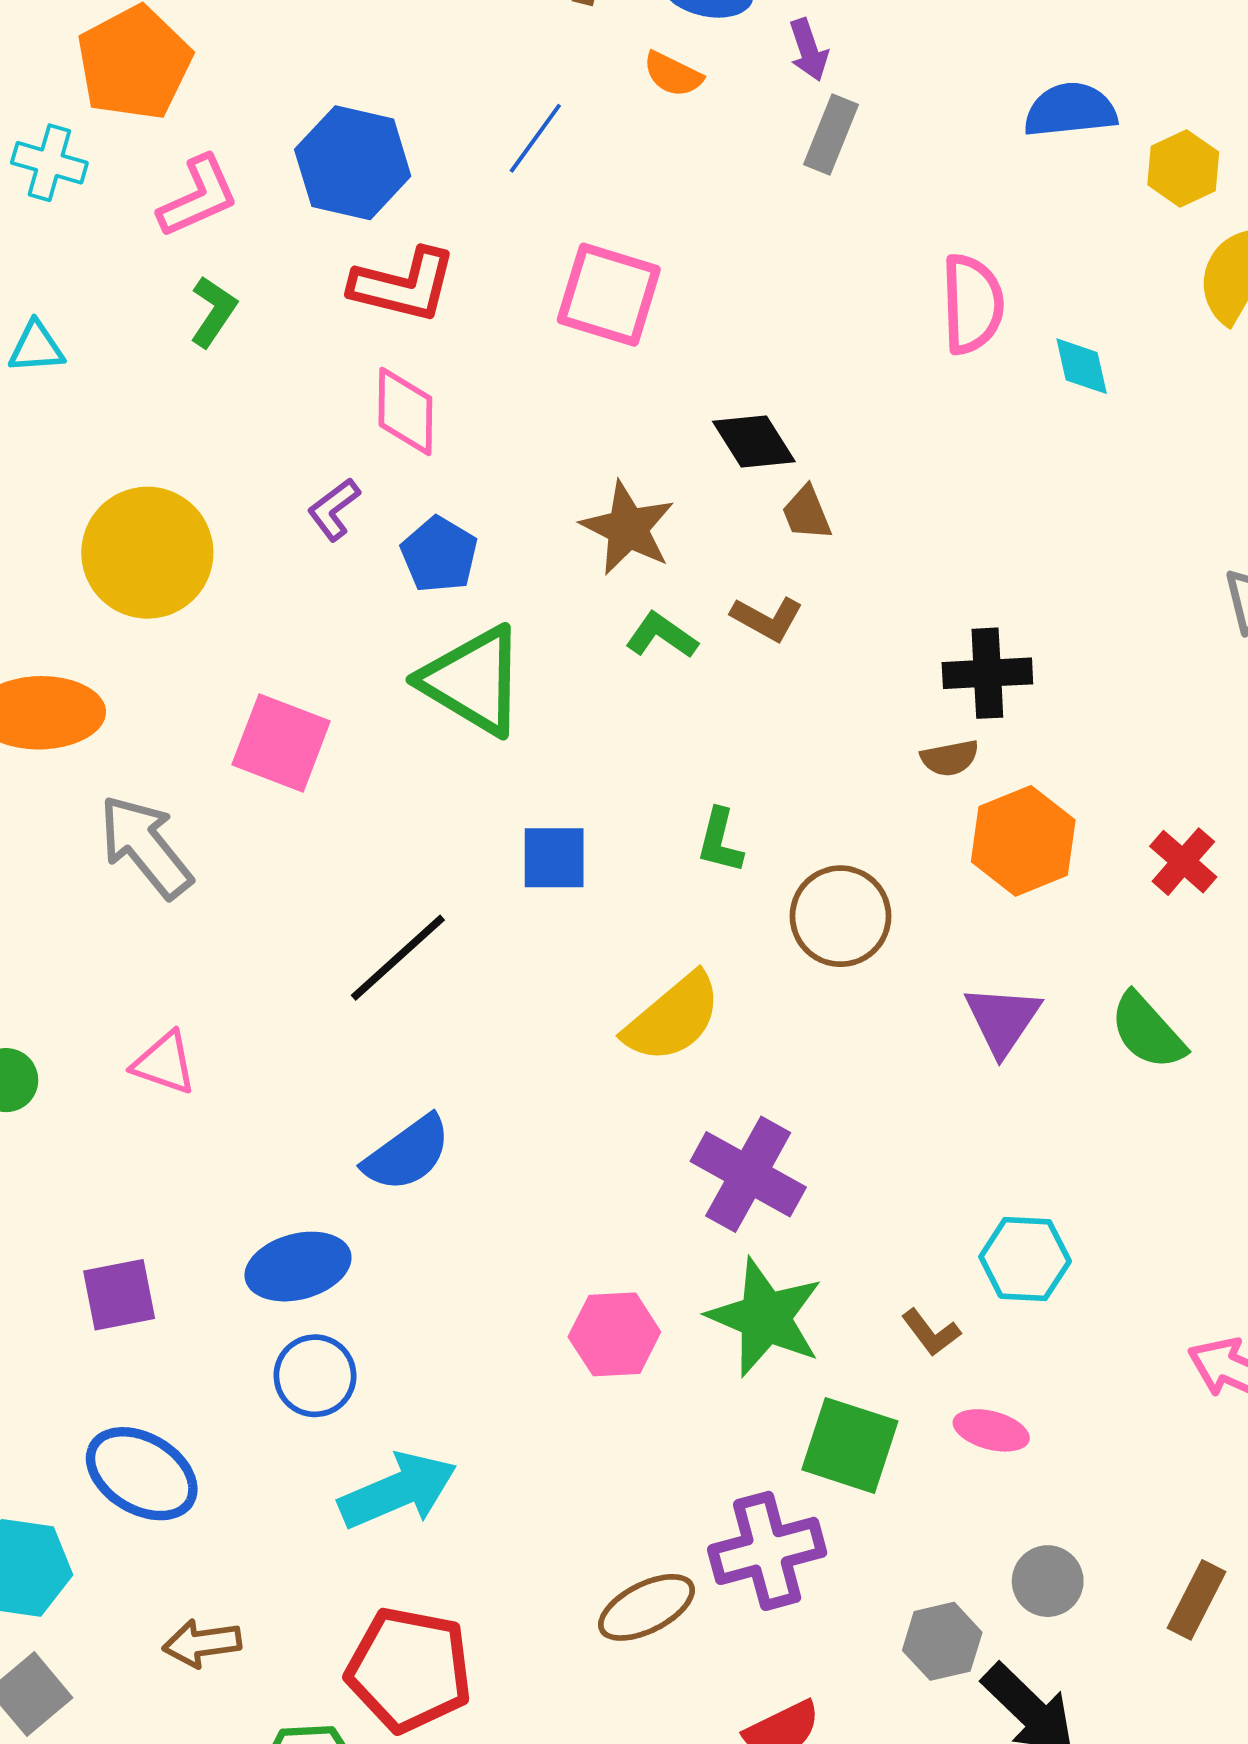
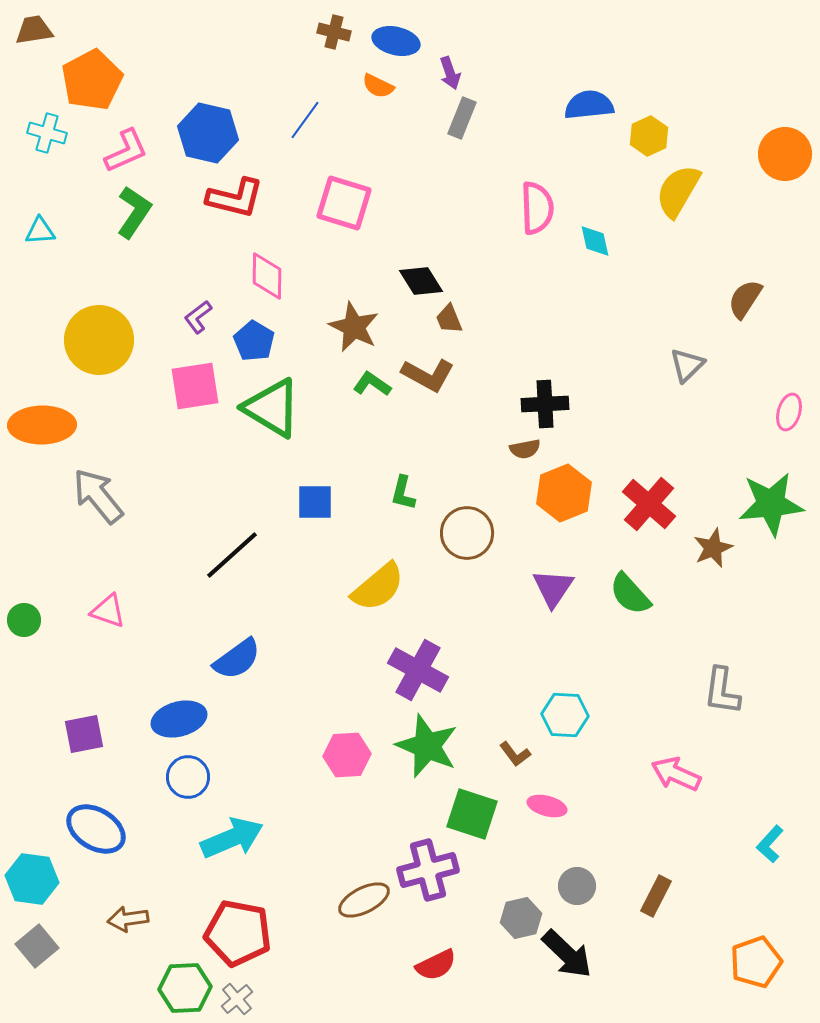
green L-shape: (213, 312) -> (134, 212), size x1.4
pink diamond: (405, 411) -> (267, 276), moved
brown L-shape: (767, 619) -> (428, 375), size x1.4
pink square: (281, 743) -> (195, 386), moved, turned -30
red cross: (1183, 862) -> (649, 504), size x1.5

